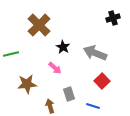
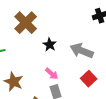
pink arrow: (55, 68) -> (52, 74), moved
brown star: (27, 84) -> (14, 82), turned 30

